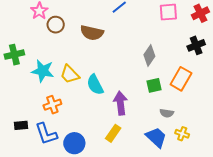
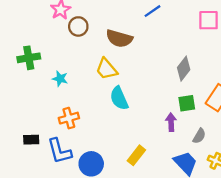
cyan star: (43, 71) -> (60, 79), size x0.6
yellow trapezoid: (70, 74) -> (106, 69), moved
purple arrow: (120, 103) -> (171, 122), moved, size x0.7
gray semicircle: (167, 113) -> (199, 136), turned -72

